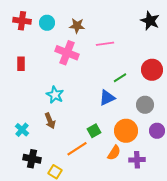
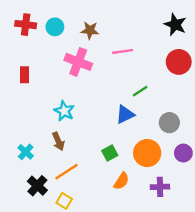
red circle: (152, 70) -> (179, 62), moved
orange line: (77, 149) -> (67, 172), moved
orange semicircle: (114, 153) -> (121, 181), moved
black cross: (32, 159) -> (37, 186), turned 30

